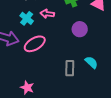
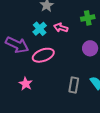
pink star: (27, 88) -> (26, 84), moved

